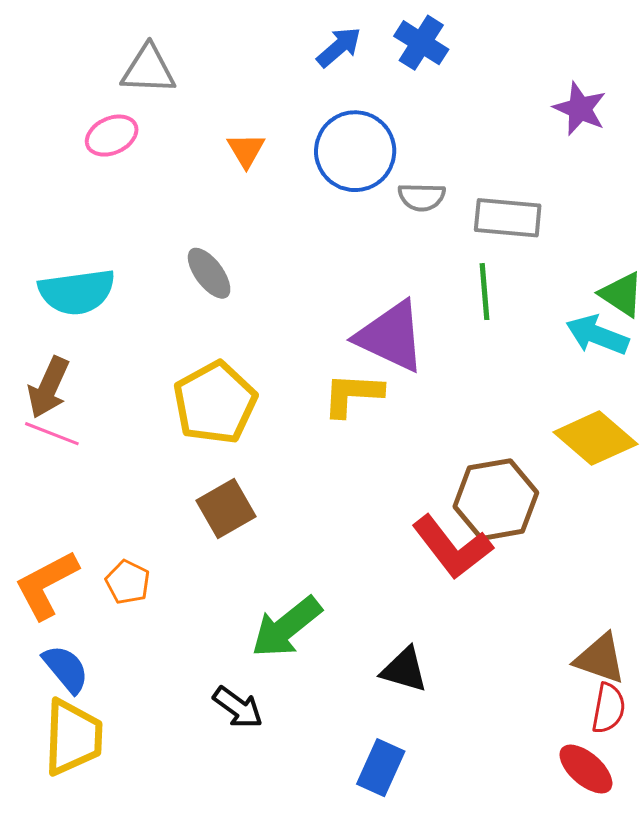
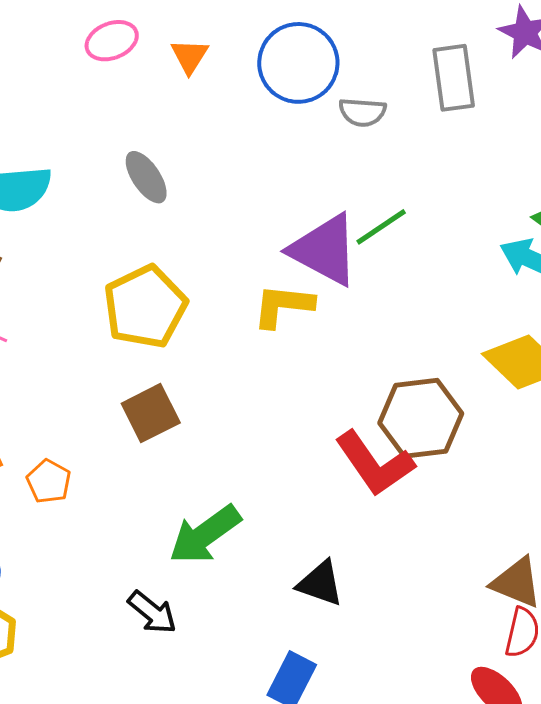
pink ellipse: (112, 136) -> (112, 41), moved
gray rectangle: (508, 218) -> (454, 78), moved, turned 74
green line: (484, 292) -> (381, 227), moved, turned 58

